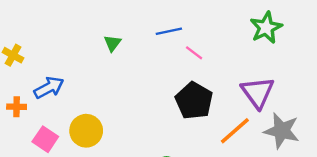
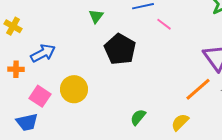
black pentagon: (194, 101) -> (120, 49), moved

